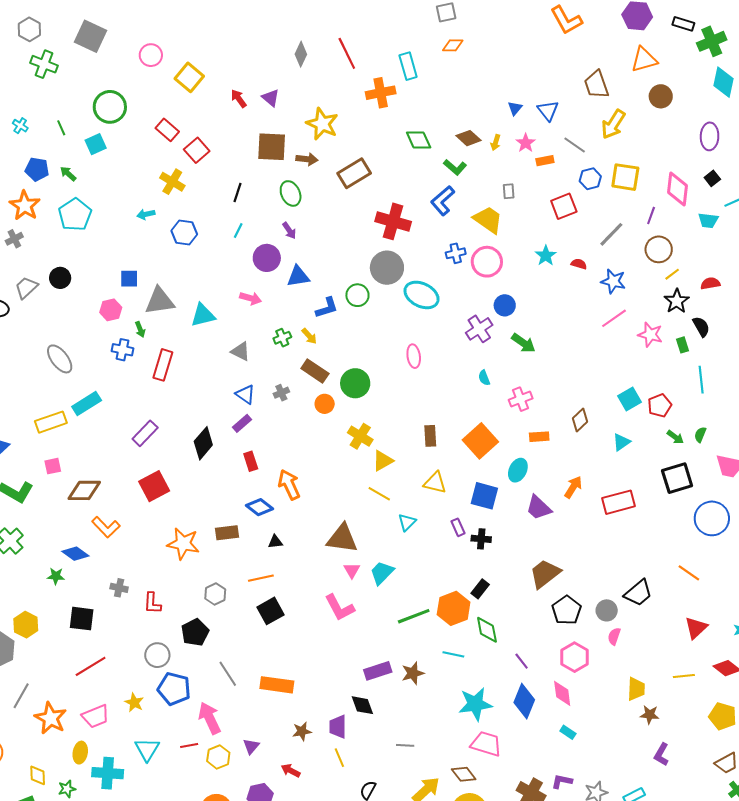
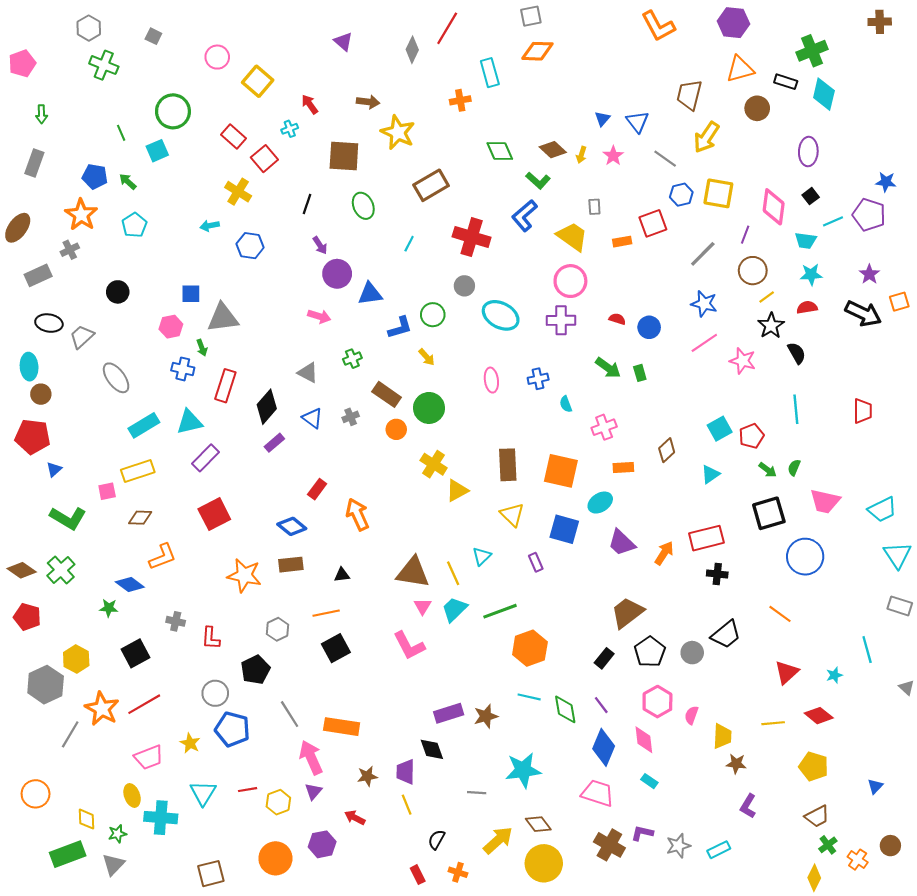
black rectangle: (683, 24) -> (786, 82), moved
gray square: (90, 36) -> (153, 36), size x0.5
orange diamond: (453, 45) -> (537, 51), size x1.4
red line: (347, 53) -> (447, 28), moved, turned 56
gray diamond: (301, 54) -> (412, 50), moved
brown trapezoid: (596, 85) -> (689, 95), turned 32
orange cross: (381, 93) -> (460, 100), size x0.7
purple triangle: (271, 98) -> (343, 42), moved
cyan cross: (20, 126) -> (290, 129), moved, turned 35
brown arrow: (307, 159) -> (368, 102), moved
orange rectangle: (545, 161) -> (622, 242), moved
cyan pentagon: (75, 215) -> (134, 225), size x0.7
cyan line: (238, 230) -> (409, 244), moved
purple arrow: (289, 230) -> (320, 245), moved
blue cross: (456, 253) -> (538, 379), moved
cyan star: (546, 256) -> (811, 274), moved, turned 30
red semicircle: (579, 264) -> (617, 319), moved
gray circle: (387, 268) -> (464, 286), size x0.6
gray trapezoid: (26, 288) -> (82, 337), moved
blue circle: (505, 305) -> (649, 327), moved
cyan triangle: (203, 315) -> (189, 422), moved
purple cross: (479, 329) -> (561, 320), moved, turned 32
yellow arrow: (309, 336) -> (427, 357), moved
green rectangle: (683, 345) -> (640, 373), moved
yellow rectangle: (51, 422) -> (138, 471), moved
purple rectangle: (242, 423) -> (274, 443), moved
brown rectangle: (430, 436) -> (508, 465), size x1.4
orange square: (480, 441) -> (561, 471), turned -36
black diamond: (203, 443) -> (267, 407), moved
red rectangle: (251, 461) -> (317, 489), turned 54
cyan ellipse: (518, 470) -> (600, 503), turned 30
yellow triangle: (435, 483) -> (512, 515), turned 30
orange arrow: (573, 487) -> (664, 553), moved
brown diamond: (84, 490) -> (140, 518), size x0.7
yellow line: (379, 494) -> (453, 573), moved, turned 35
blue diamond: (260, 507) -> (292, 526), moved
orange L-shape: (106, 527) -> (163, 557), turned -68
black cross: (481, 539) -> (717, 574), moved
black rectangle: (480, 589) -> (604, 658), moved
green line: (414, 616) -> (500, 611), moved
black square: (82, 619) -> (136, 653), turned -36
green diamond: (487, 630) -> (565, 709), moved
pink semicircle: (614, 636) -> (691, 715), moved
cyan star: (475, 704) -> (523, 770), moved
orange star: (51, 718) -> (102, 709), moved
pink arrow: (210, 718) -> (311, 757), moved
pink trapezoid: (486, 744) -> (597, 793), moved
yellow ellipse: (80, 753) -> (132, 795), turned -30

